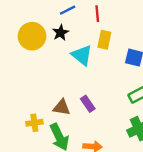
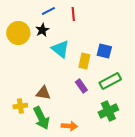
yellow rectangle: (104, 40) -> (84, 61), moved
purple rectangle: (88, 104) -> (81, 86), moved

